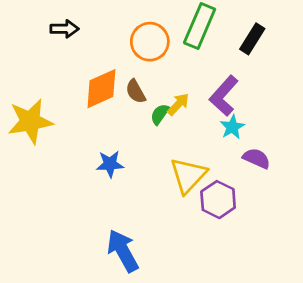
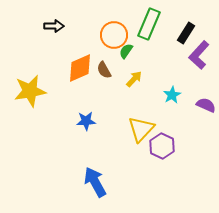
purple L-shape: (224, 96) -> (199, 55), moved
green semicircle: (160, 114) -> (126, 51), moved
purple semicircle: (257, 158) -> (206, 105), moved

